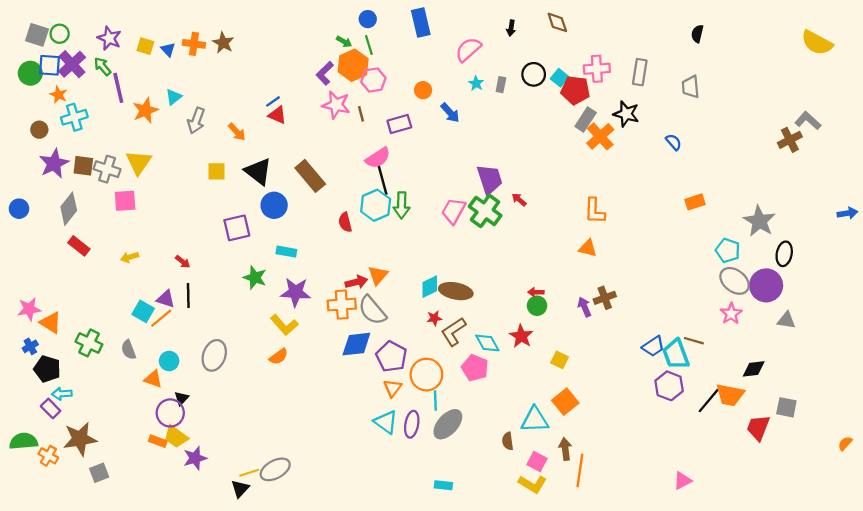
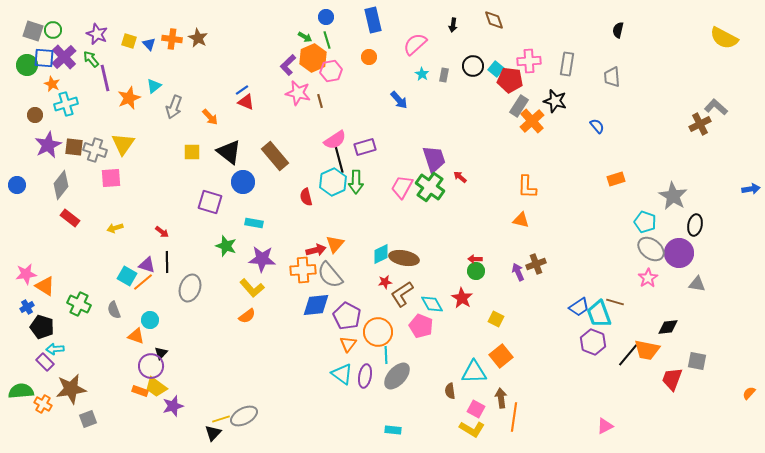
orange circle: (423, 90) -> (369, 57), moved
purple rectangle: (399, 124) -> (365, 147), moved
purple square: (237, 228) -> (210, 202), turned 30
gray ellipse: (214, 355) -> (190, 288), moved

